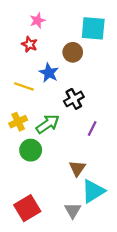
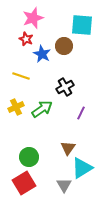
pink star: (37, 20) -> (33, 18), size x1.5
blue star: (49, 73) -> (42, 54), moved
green circle: (31, 150) -> (29, 157), moved

